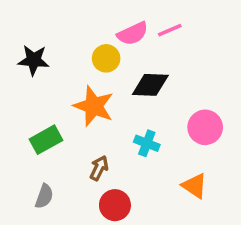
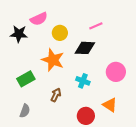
pink line: (170, 30) -> (96, 26), moved
pink semicircle: (133, 34) -> (39, 19), moved
red circle: (115, 205) -> (86, 116), moved

